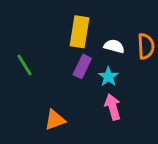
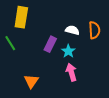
yellow rectangle: (79, 32) -> (21, 17), moved
orange triangle: (55, 120) -> (31, 81), turned -35

